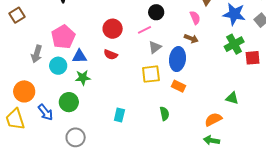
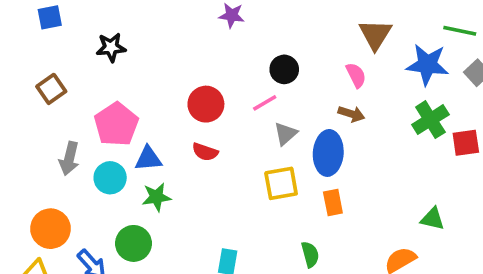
brown square: (17, 15) -> (51, 89), moved
orange rectangle: (178, 86) -> (333, 203), turned 56

